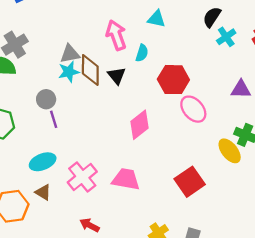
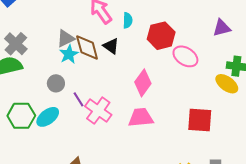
purple line: (54, 119) -> (78, 99), moved
cyan ellipse: (43, 162) -> (48, 117), moved
pink cross: (82, 177) -> (98, 111), moved
pink trapezoid: (126, 179) -> (141, 117), moved
red square: (190, 182) -> (200, 120), turned -36

